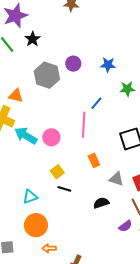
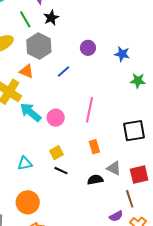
gray hexagon: (47, 75) -> (39, 46), moved
blue line: (96, 103) -> (64, 71), moved
cyan triangle: (30, 197) -> (25, 163), moved
black semicircle: (101, 203) -> (95, 180), moved

